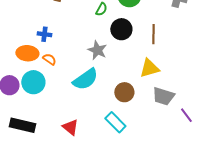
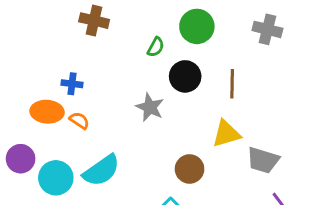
cyan semicircle: (85, 79) -> (101, 170), moved
cyan circle: (33, 82) -> (56, 178), moved
gray trapezoid: (163, 96) -> (263, 160), moved

